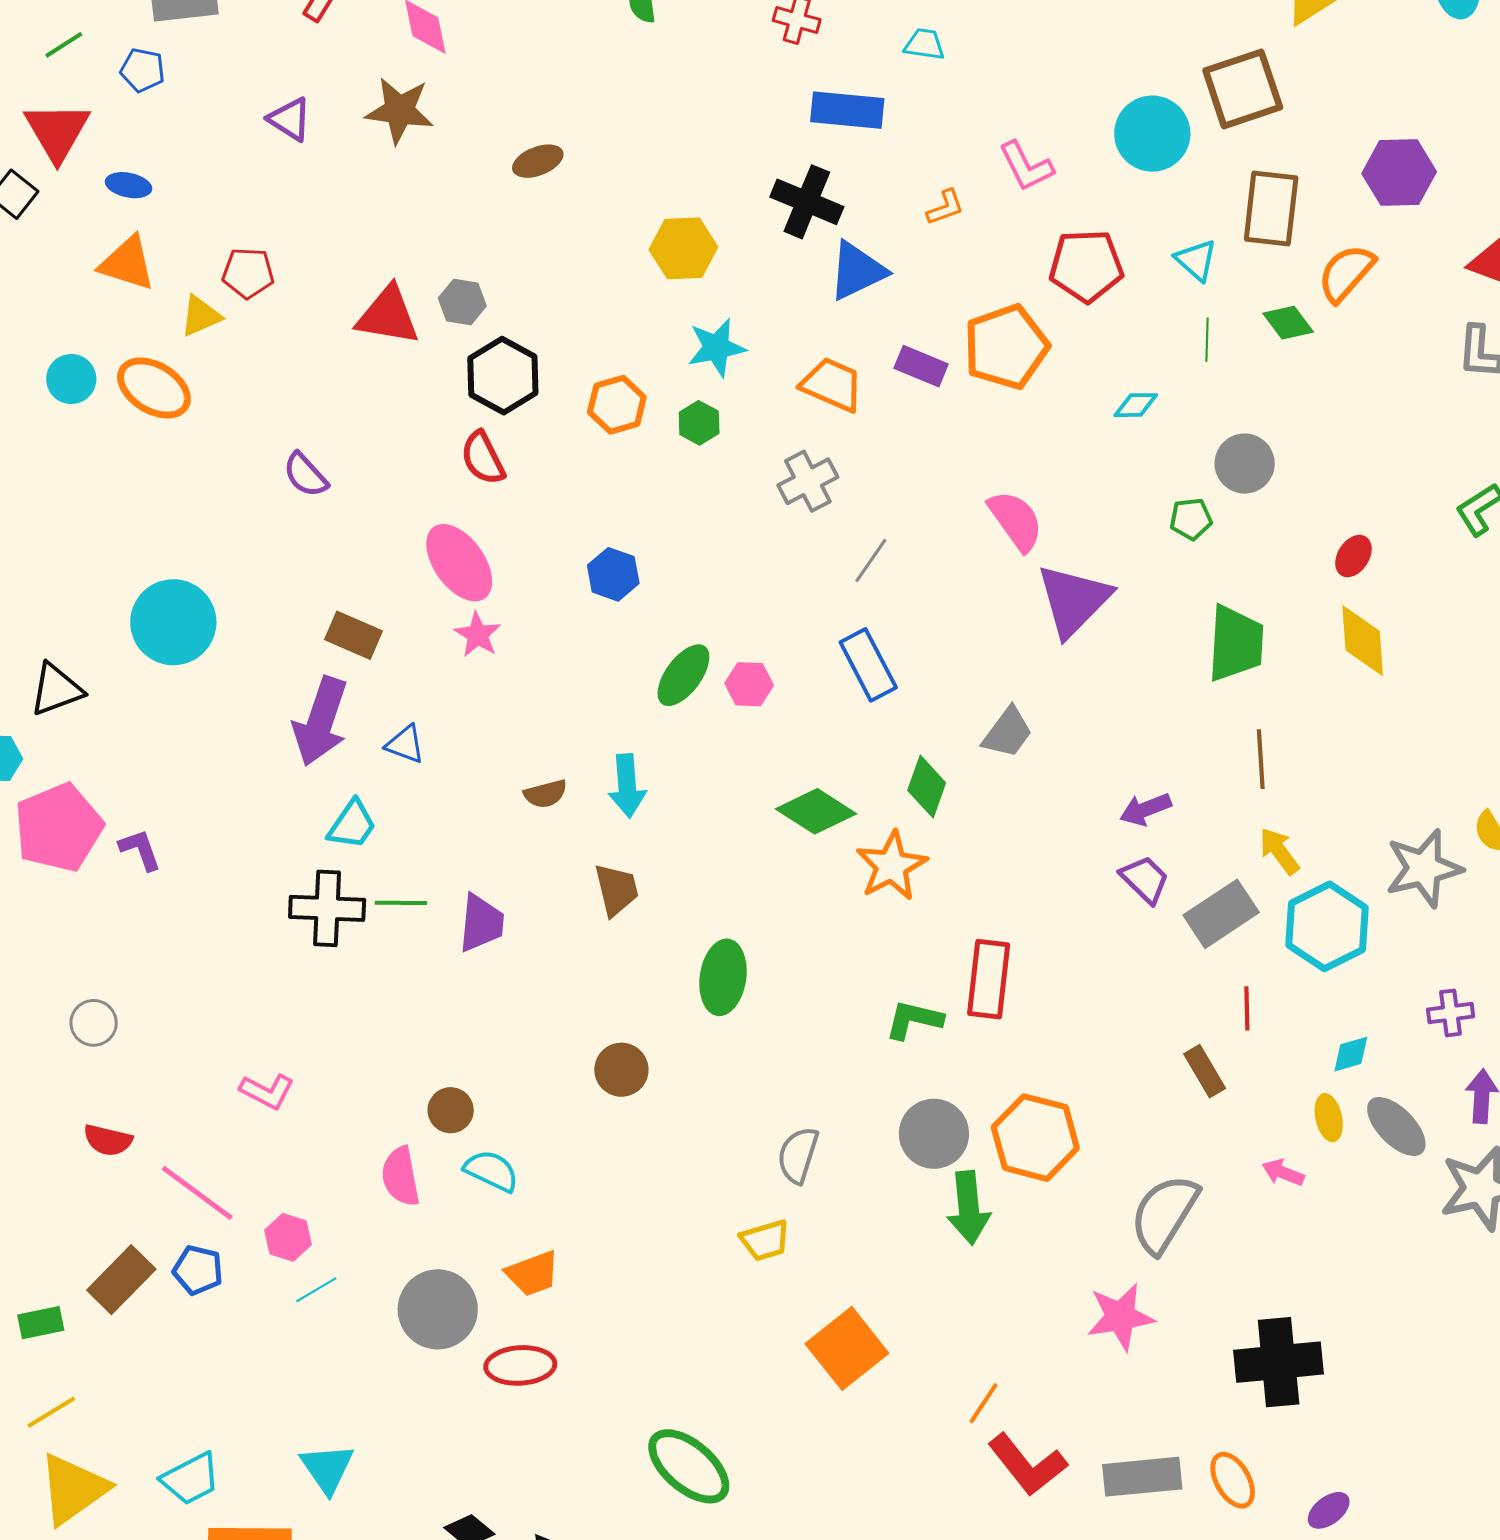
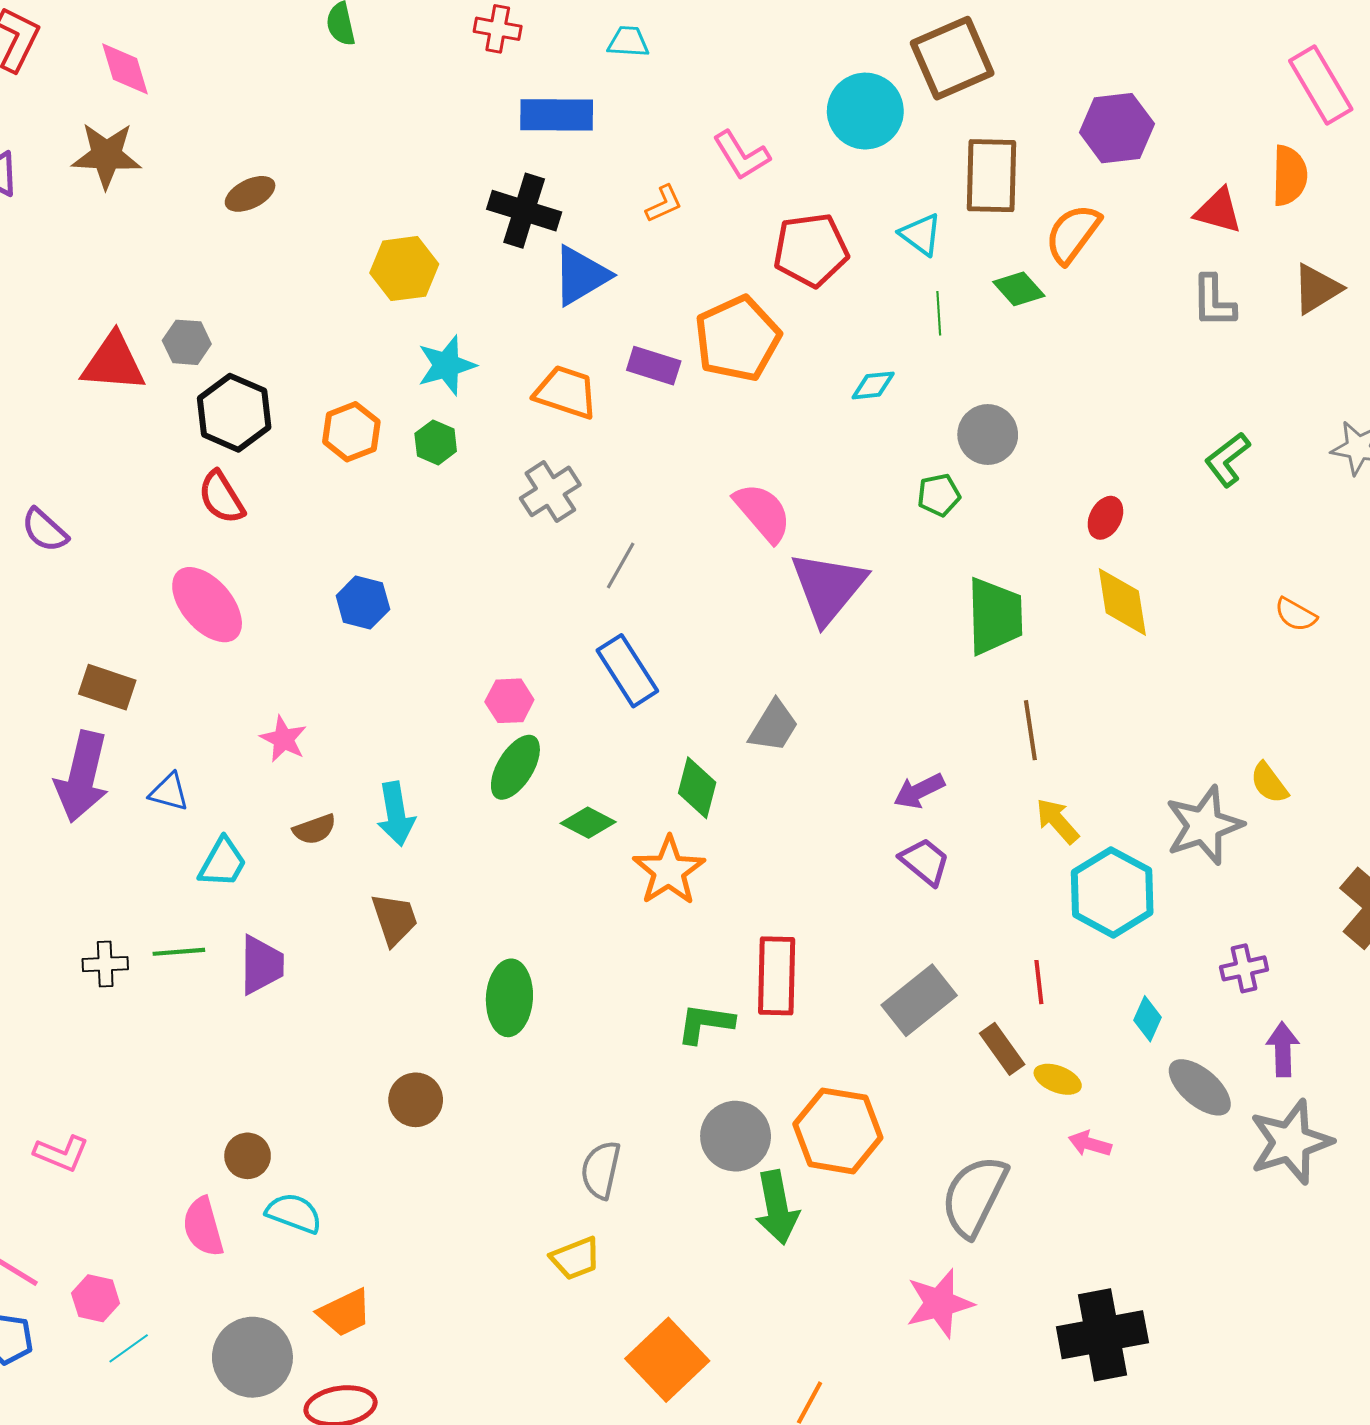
pink star: (478, 635) -> (284, 739), moved
green ellipse: (683, 675) -> (515, 767), moved
green diamond: (816, 811) -> (588, 823), size x0.7
cyan trapezoid: (352, 825) -> (223, 863), moved
black cross: (327, 908) -> (105, 964), size x0.6
gray rectangle: (1221, 914) -> (919, 1000), moved
cyan diamond: (1351, 1054) -> (1148, 1019), turned -45
yellow ellipse: (1329, 1118) -> (1058, 1079), moved, turned -51

